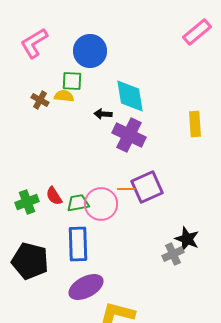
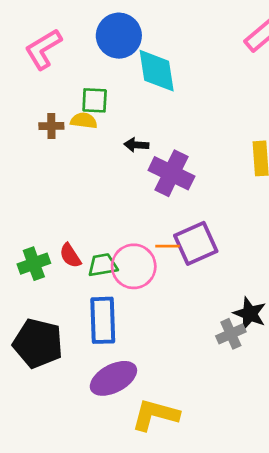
blue circle: (90, 51) -> (119, 36), moved
cyan diamond: (130, 96) -> (157, 71), moved
brown cross: (40, 100) -> (51, 126), turned -30

